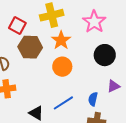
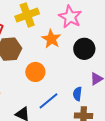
orange star: (61, 40) -> (51, 39), moved
orange circle: (62, 67) -> (35, 72), moved

